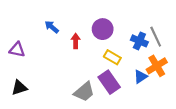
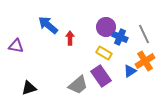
blue arrow: (52, 27) -> (48, 25), size x1.5
purple circle: (103, 29) -> (106, 27), moved
blue cross: (139, 41) -> (120, 37), moved
black triangle: (19, 88) -> (29, 88), moved

